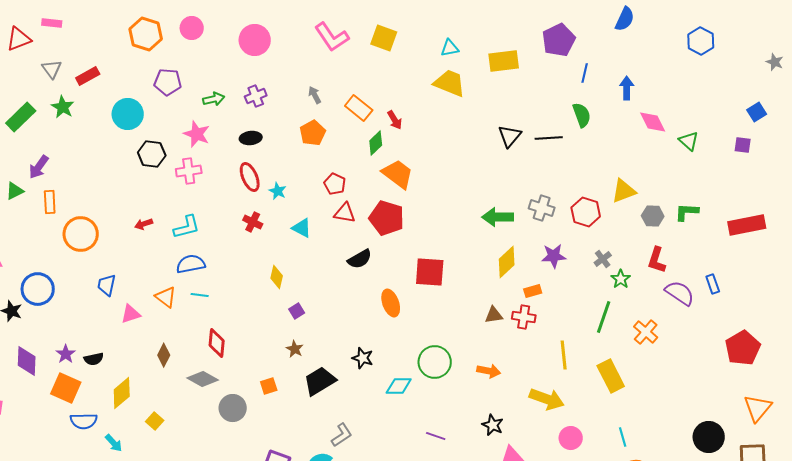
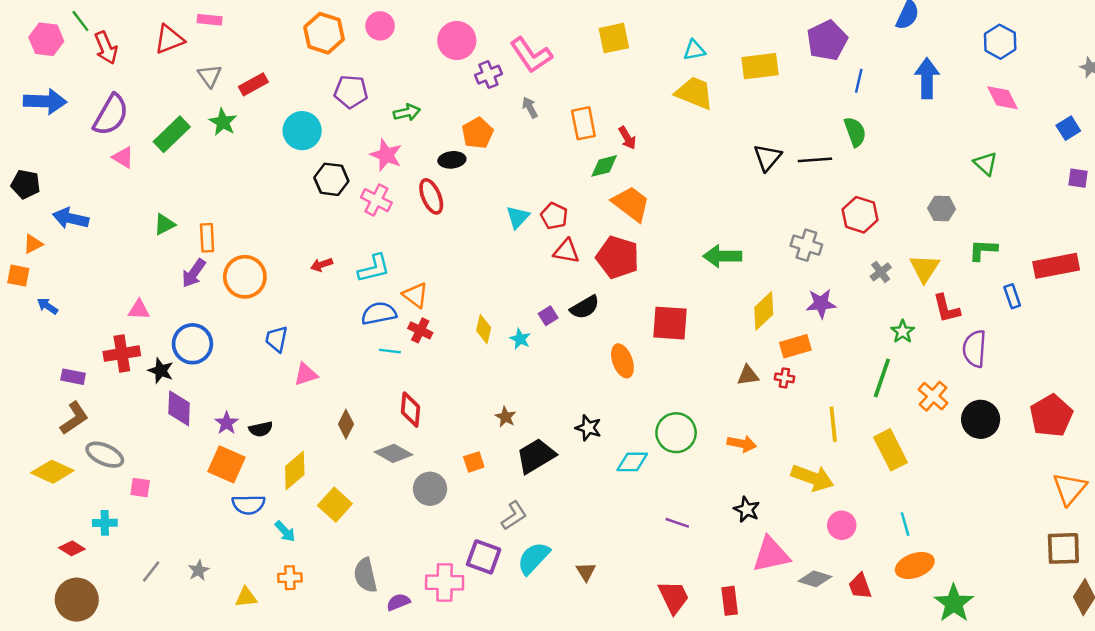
pink L-shape: (332, 37) -> (531, 55), moved
yellow square: (384, 38) -> (614, 38), turned -32
blue arrow: (627, 88) -> (927, 78), moved, size x1.4
purple cross: (256, 96) -> (488, 75), moved
orange rectangle: (359, 108) -> (583, 123), turned 40
pink diamond: (653, 122) -> (1002, 98), moved
orange pentagon: (313, 133) -> (477, 133), moved
green diamond: (376, 143) -> (604, 166), turned 30
purple square: (743, 145) -> (1078, 178), moved
purple arrow: (39, 167) -> (194, 273), moved
pink cross: (189, 171) -> (376, 200), turned 35
red ellipse: (250, 177) -> (431, 196), moved
cyan star: (278, 191) -> (520, 339), moved
yellow triangle: (624, 191) -> (925, 268), moved, turned -36
red hexagon: (586, 212) -> (860, 215), moved
gray hexagon: (653, 216) -> (942, 209), moved
green arrow: (498, 217) -> (722, 256), moved
red cross: (253, 222) -> (420, 330), moved
cyan triangle: (302, 228) -> (518, 217), moved, turned 45
gray cross: (603, 259) -> (881, 272), moved
red L-shape: (657, 260) -> (946, 308), turned -32
blue rectangle: (713, 284) -> (1012, 296), moved
orange rectangle: (533, 291) -> (795, 346), size x1.4
purple semicircle: (680, 293) -> (974, 349), turned -120
orange triangle: (166, 297) -> (415, 295), moved
purple square: (297, 311) -> (548, 316), moved
red cross: (524, 317) -> (784, 378), size x0.7
purple diamond: (27, 361) -> (179, 408), moved
yellow square: (155, 421) -> (335, 505), size x1.5
gray L-shape: (342, 435) -> (514, 516), moved
black circle: (709, 437) -> (981, 419), moved

